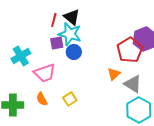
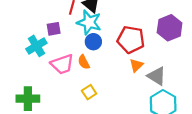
purple square: (57, 43) -> (54, 29), moved
red pentagon: (130, 50) -> (131, 40), moved, turned -30
orange semicircle: (42, 99) -> (84, 62), moved

